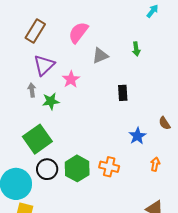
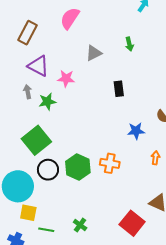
pink semicircle: (78, 32) -> (70, 18), moved
purple triangle: (44, 65) -> (38, 66), turned -45
pink star: (71, 79) -> (66, 79), turned -30
blue star: (137, 136) -> (136, 131), turned 30

